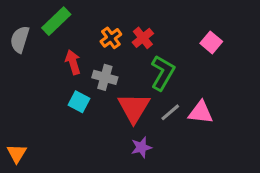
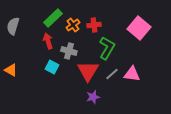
green rectangle: (56, 21) -> (53, 18), moved
red cross: (143, 38) -> (94, 25), turned 32
pink square: (211, 42) -> (139, 28), size x1.6
orange triangle: (17, 153) -> (11, 70), moved, turned -32

